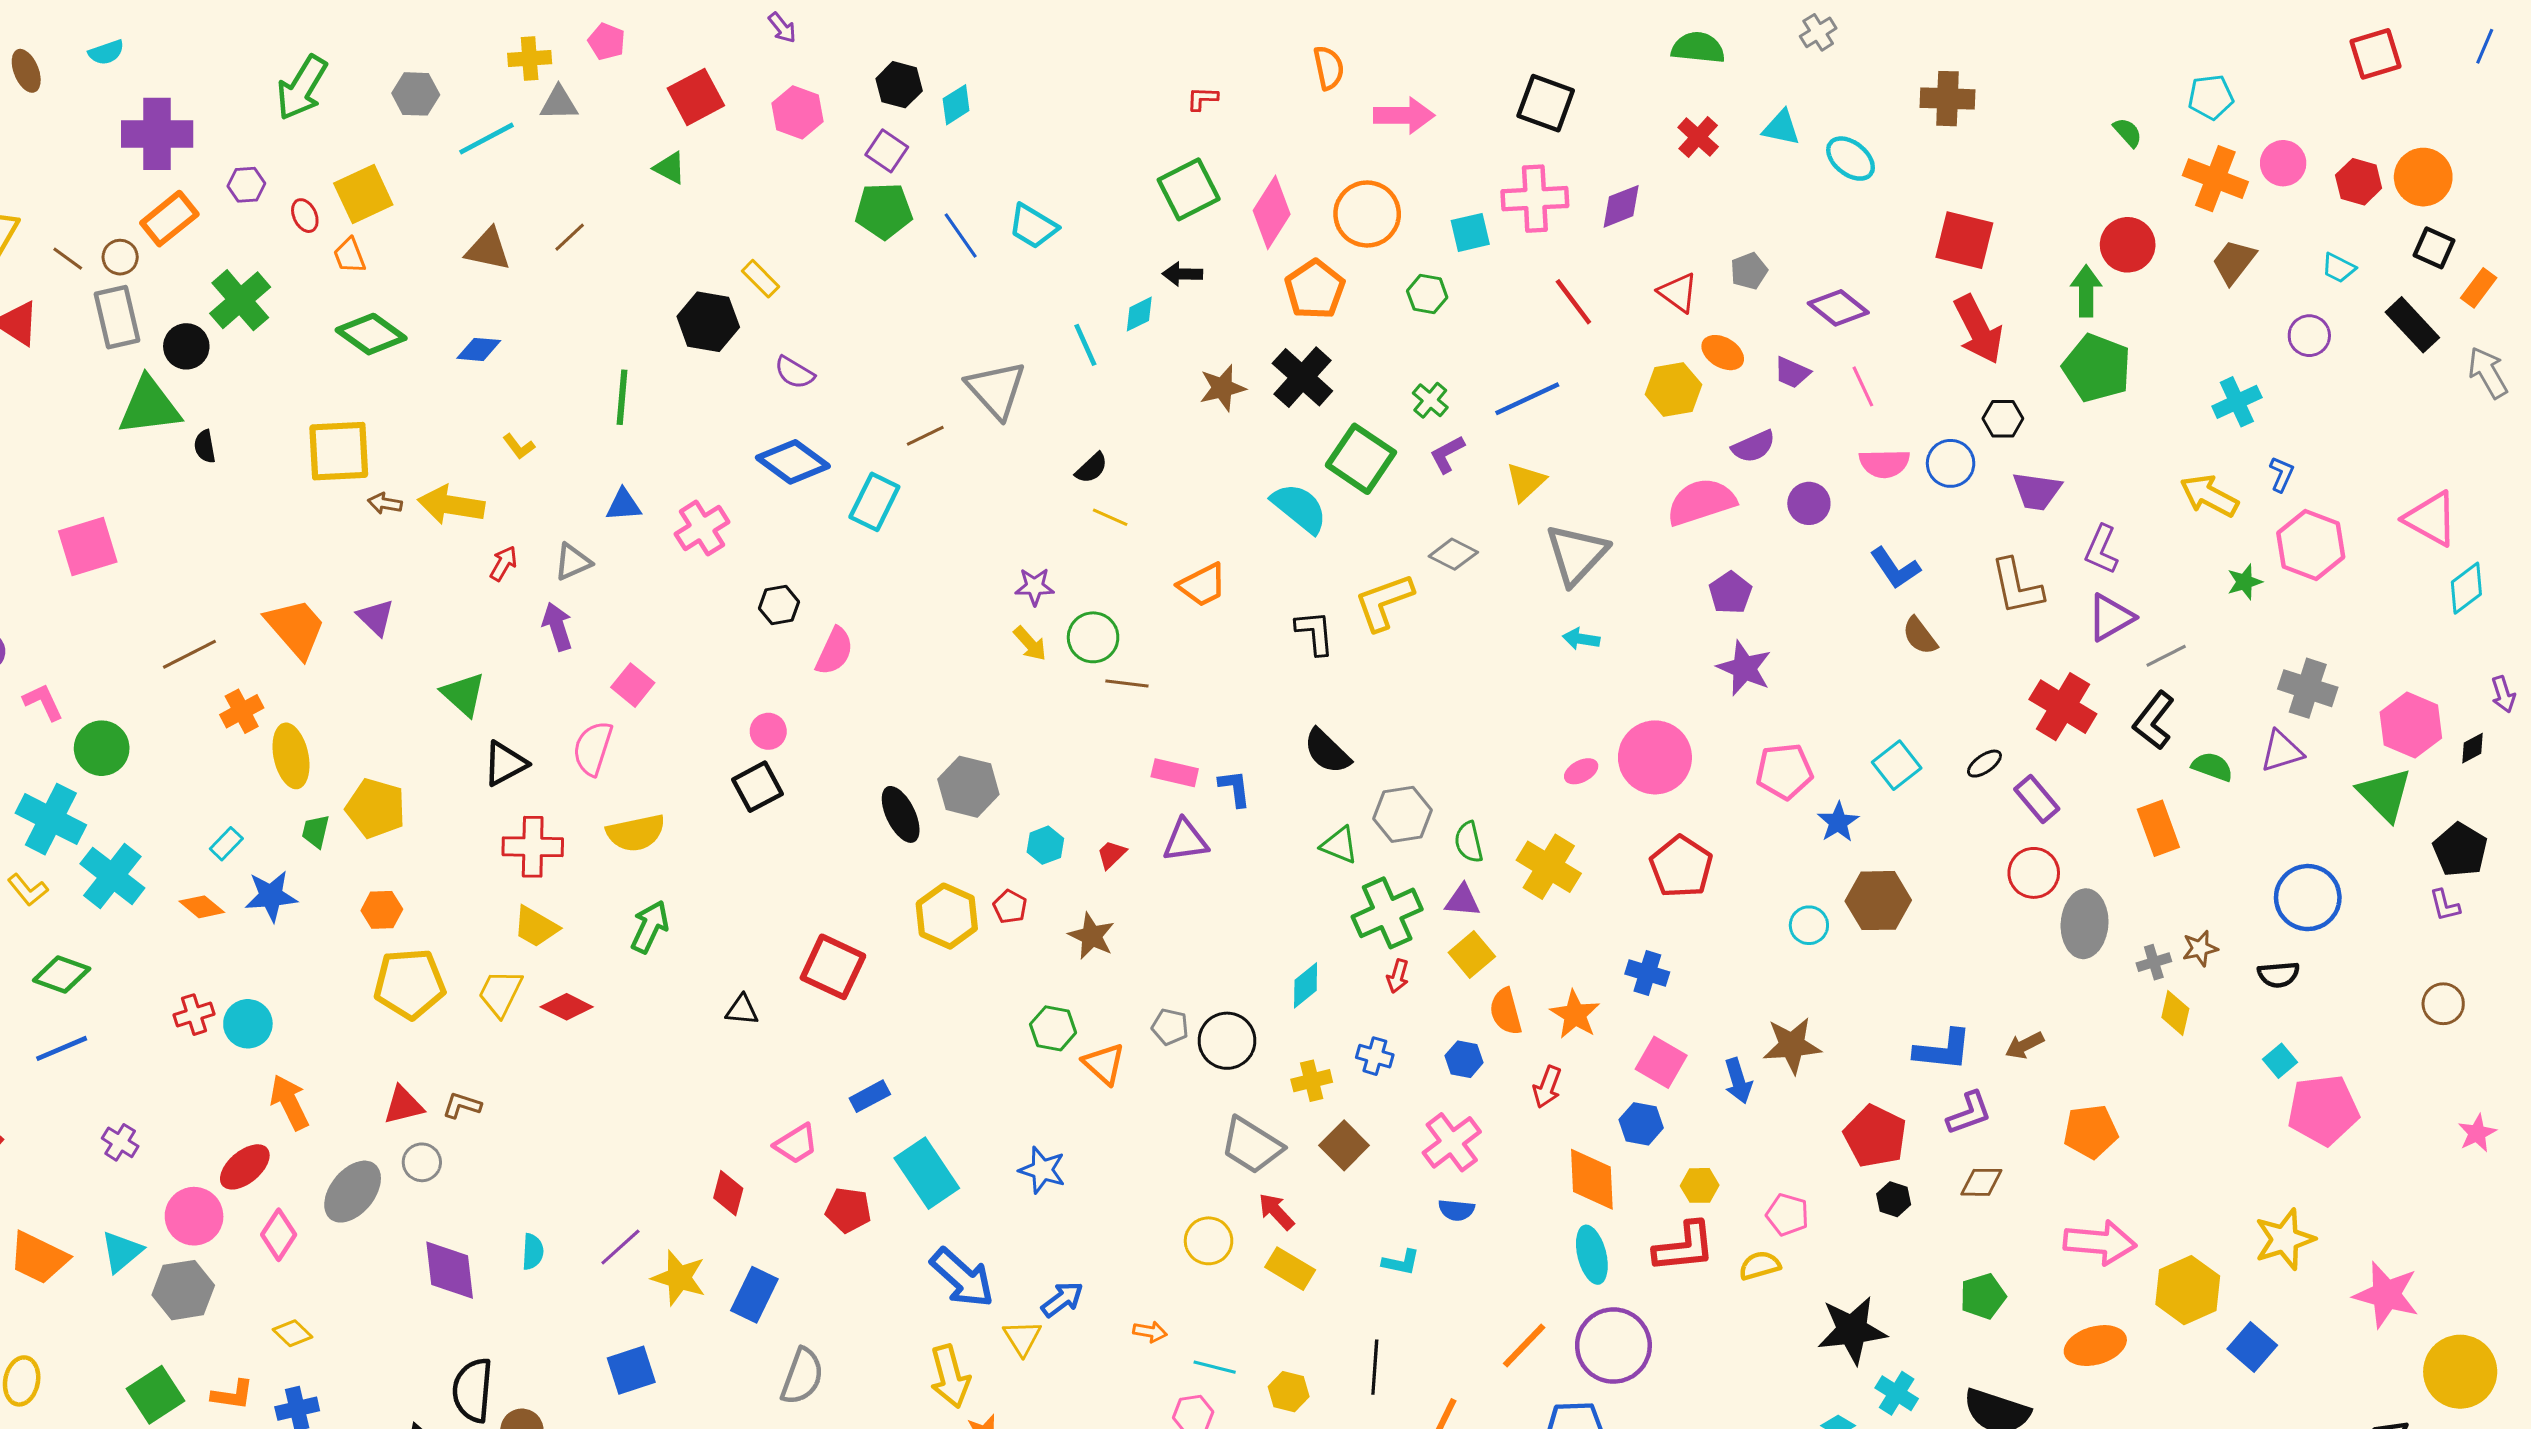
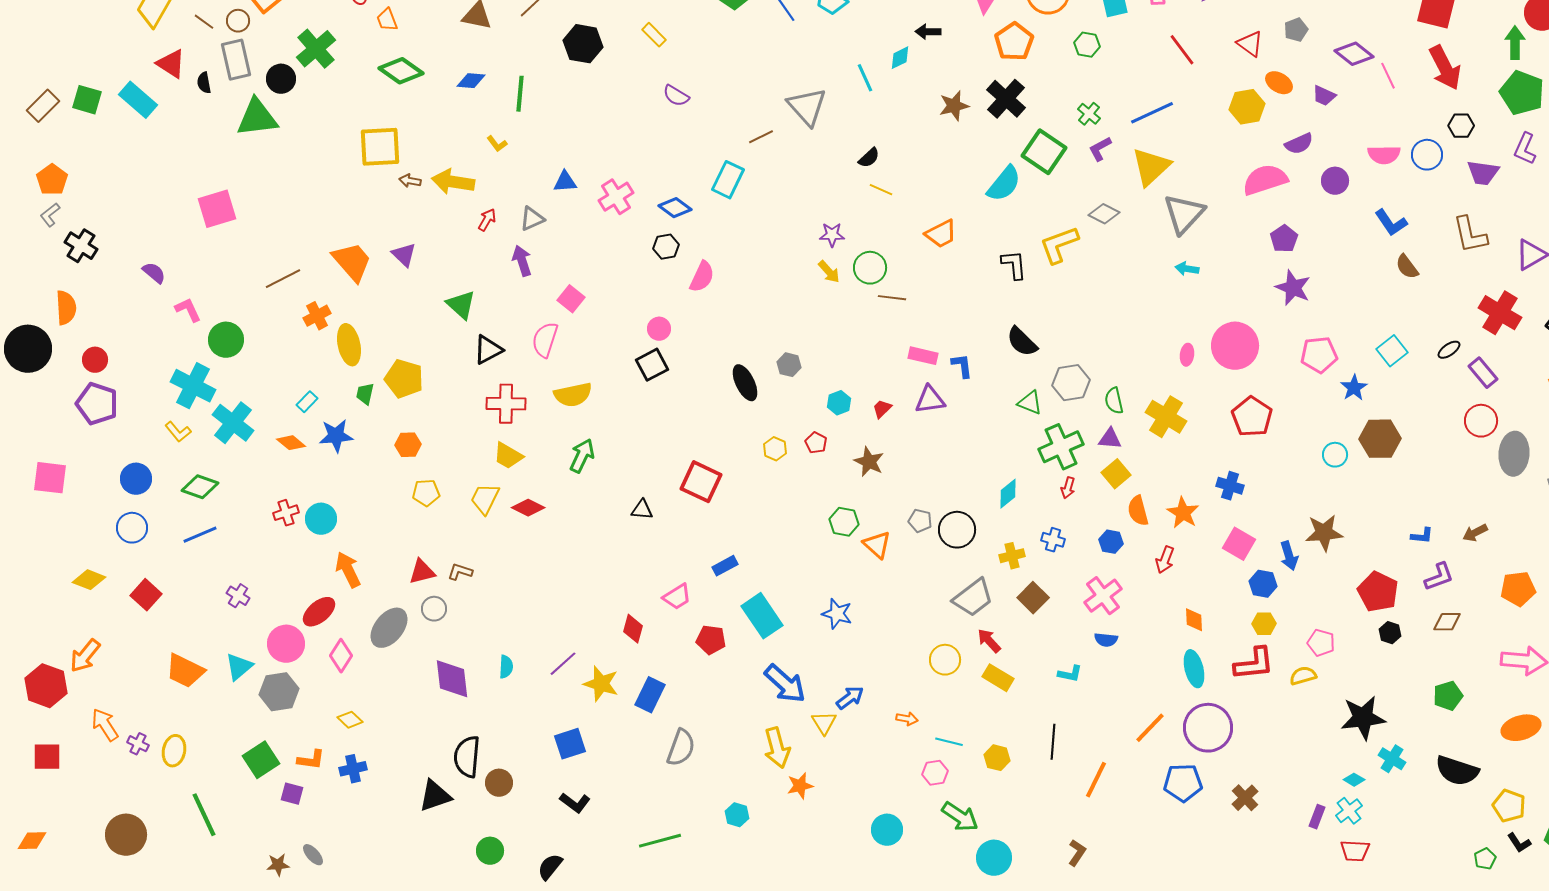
black hexagon: (708, 322) -> (583, 44), moved
pink line: (1863, 386) -> (1388, 76), moved
green line: (622, 397) -> (520, 94), moved
black semicircle: (205, 446) -> (204, 83), moved
blue diamond: (793, 462) -> (675, 208), moved, size x0.7
yellow triangle: (1526, 482) -> (1151, 167), size x1.5
cyan semicircle: (1299, 508) -> (1004, 184), turned 90
purple L-shape: (2101, 550) -> (1525, 149), moved
pink ellipse: (1581, 771) -> (1187, 355), turned -55
gray hexagon: (968, 787) -> (789, 365), size x0.6
yellow hexagon: (947, 916) -> (775, 449), size x0.6
yellow pentagon: (410, 984) -> (426, 493), size x0.6
blue L-shape: (1943, 1050) -> (1422, 536), size x0.6
blue hexagon: (1641, 1124) -> (1263, 584), moved
gray trapezoid: (1252, 1145) -> (973, 598), turned -69
orange diamond: (1592, 1179) -> (1194, 620), size x0.6

